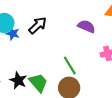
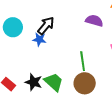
blue star: (13, 34) -> (39, 39), moved
green line: (70, 65) -> (83, 61), turned 30

